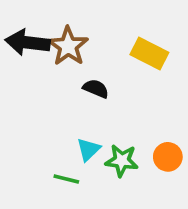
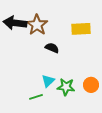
yellow rectangle: (149, 54) -> (81, 29), turned -30
green line: (66, 179) -> (36, 97), turned -32

